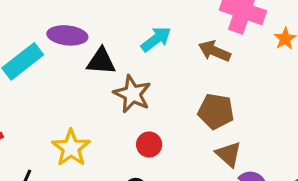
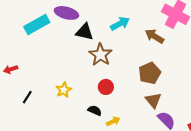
brown pentagon: (216, 111) -> (150, 73), turned 30
yellow star: (71, 148) -> (64, 90), moved, size x0.7

